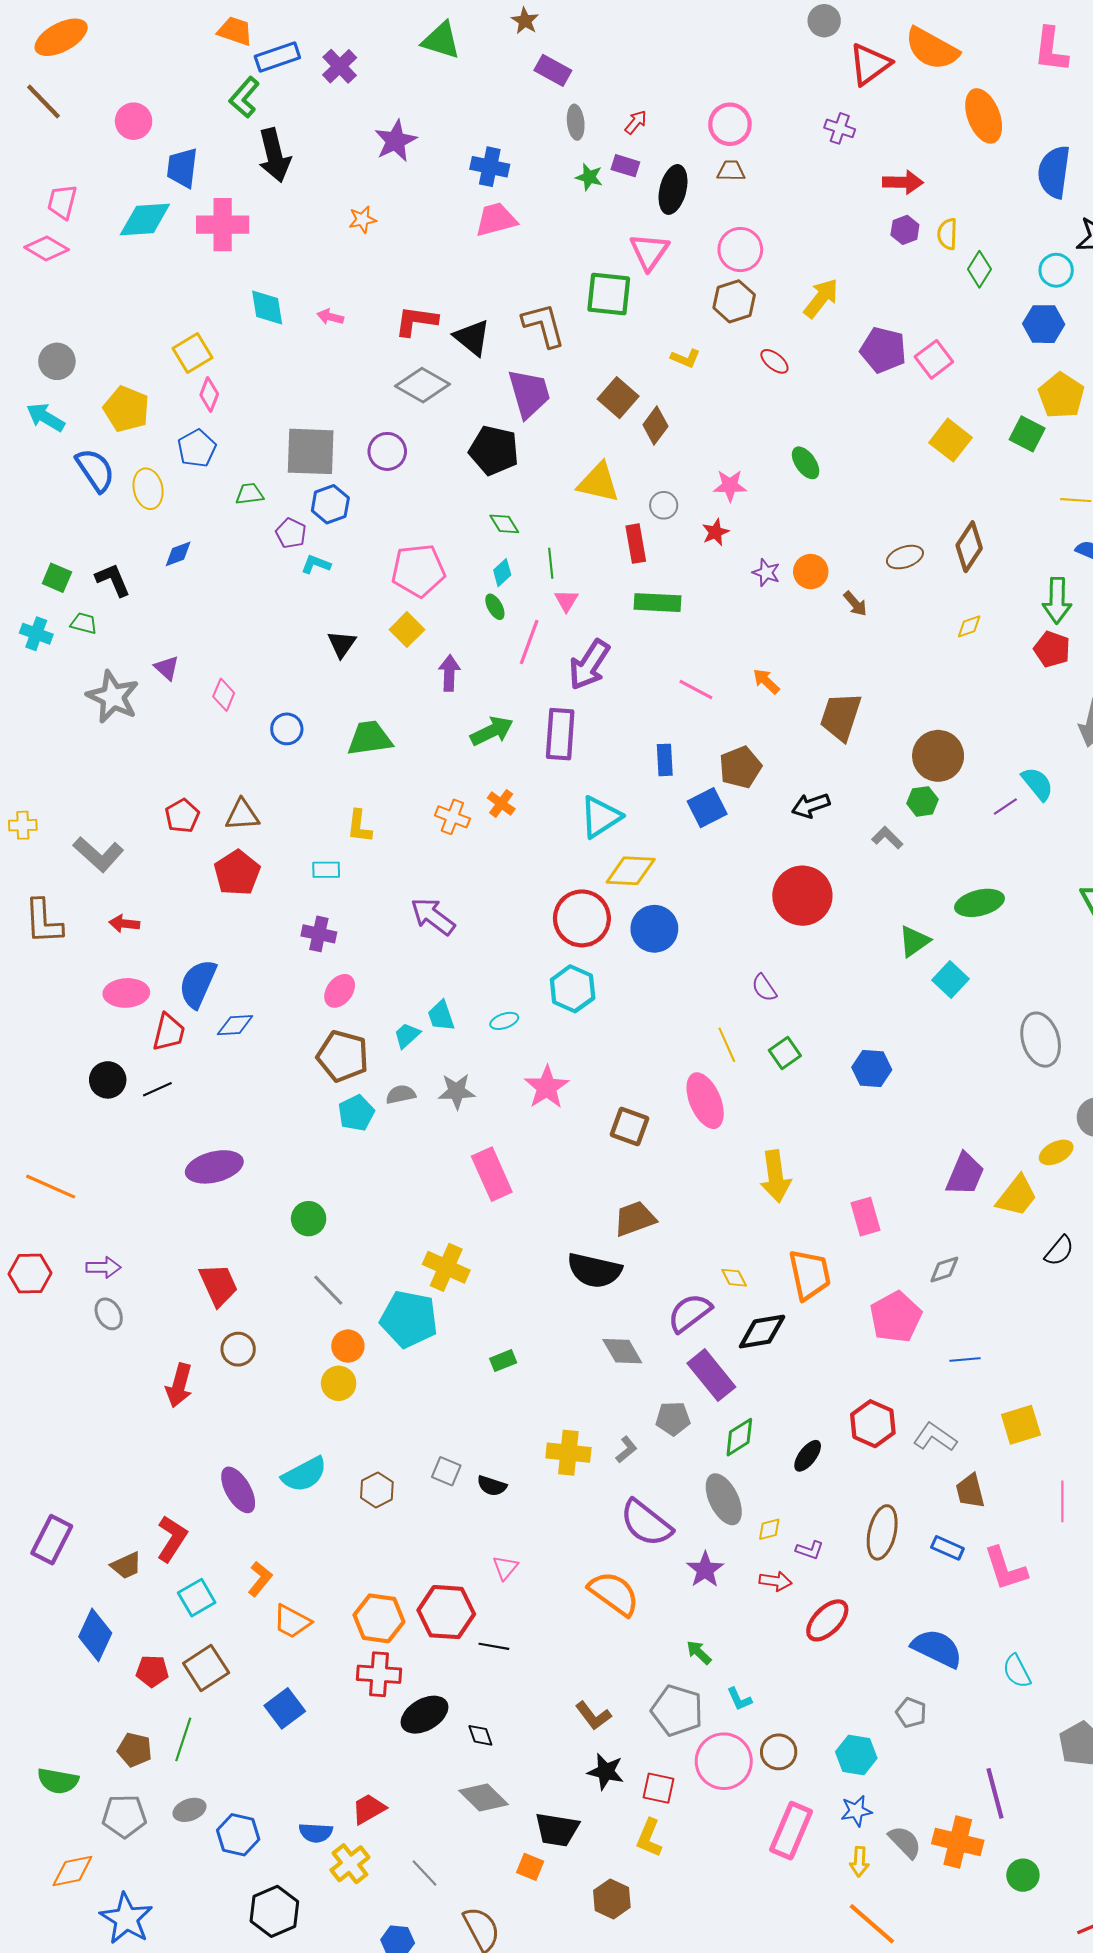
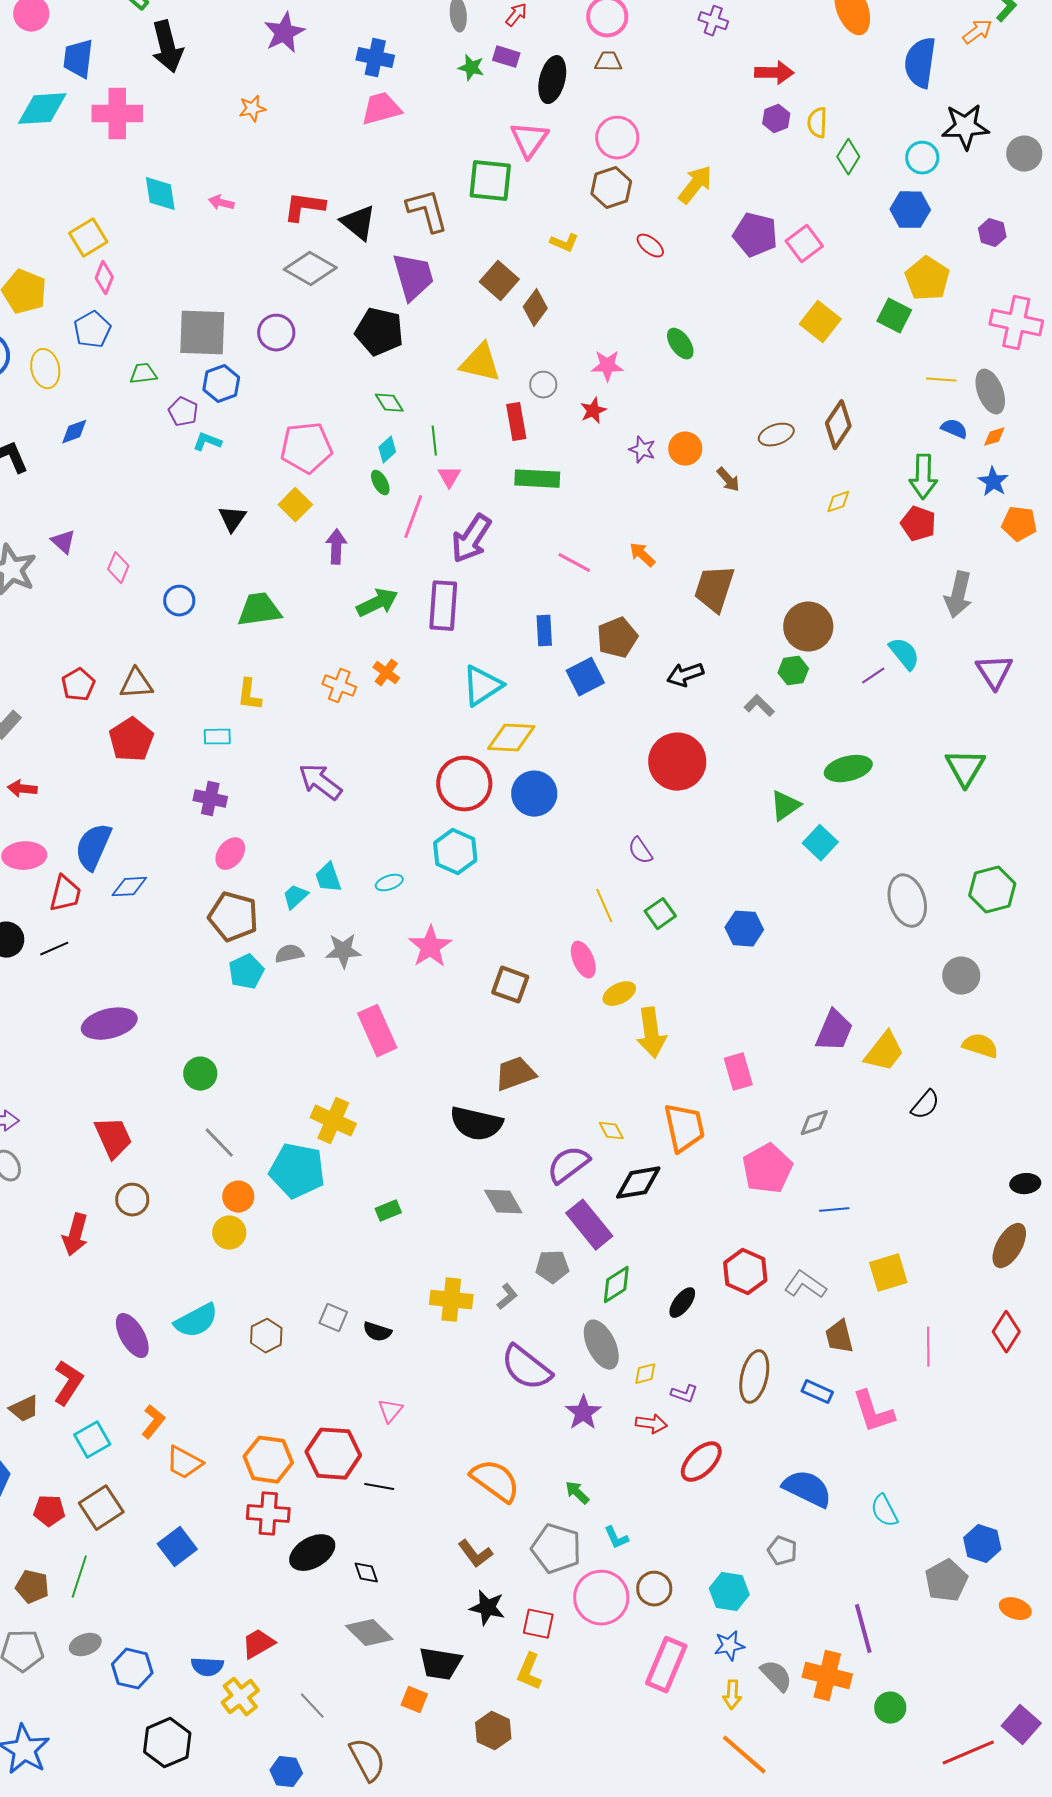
pink ellipse: (705, 1101) -> (583, 960), size x0.7
yellow ellipse: (1056, 1152) -> (619, 994), moved
orange semicircle: (614, 1593) -> (495, 1481), moved

